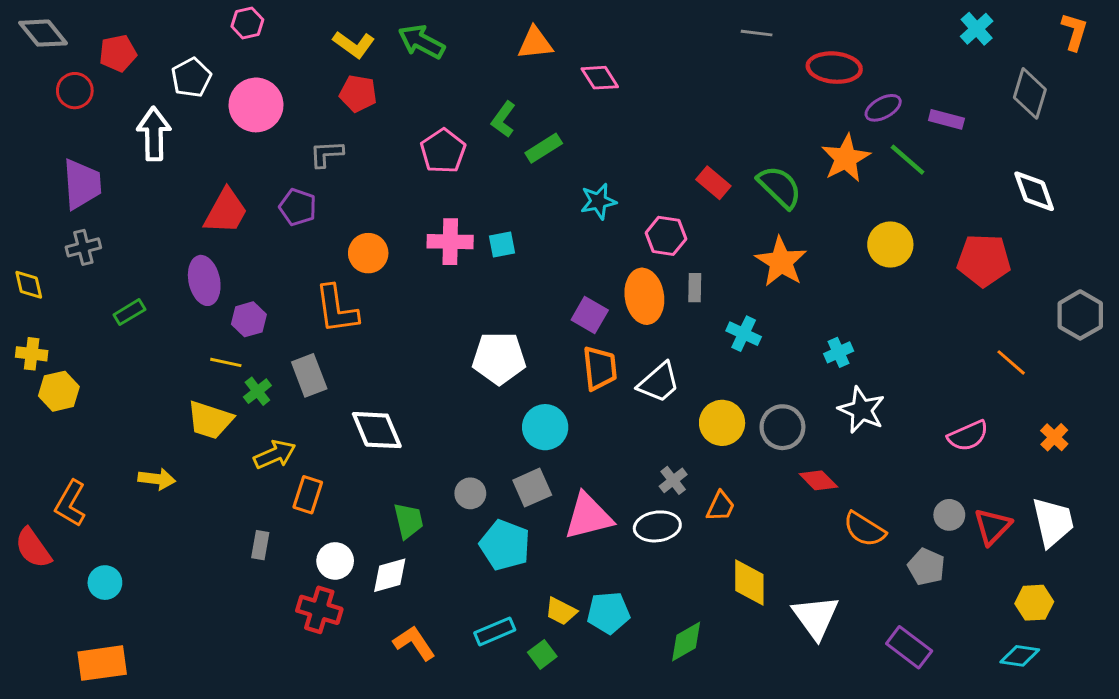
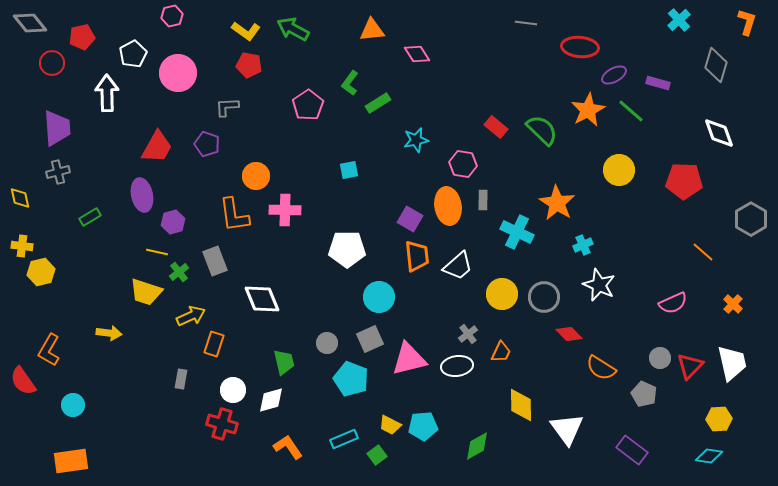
pink cross: (450, 242) -> (285, 210), moved
orange star: (781, 262) -> (557, 203), moved
cyan cross: (744, 334) -> (517, 232), size x1.4

